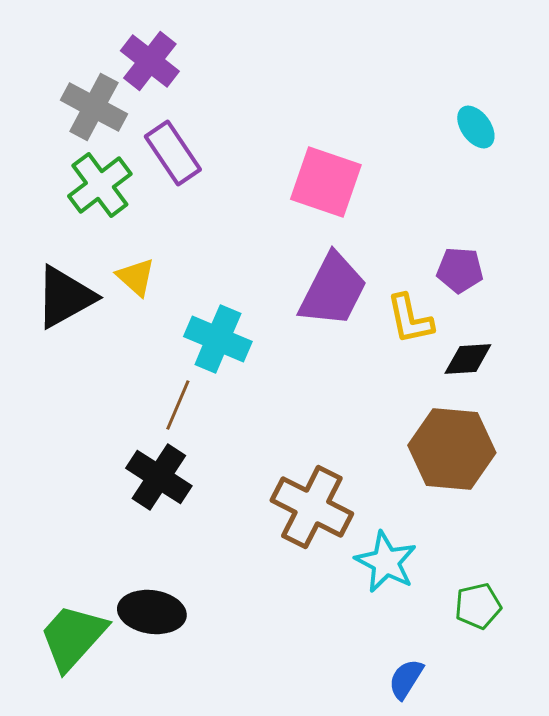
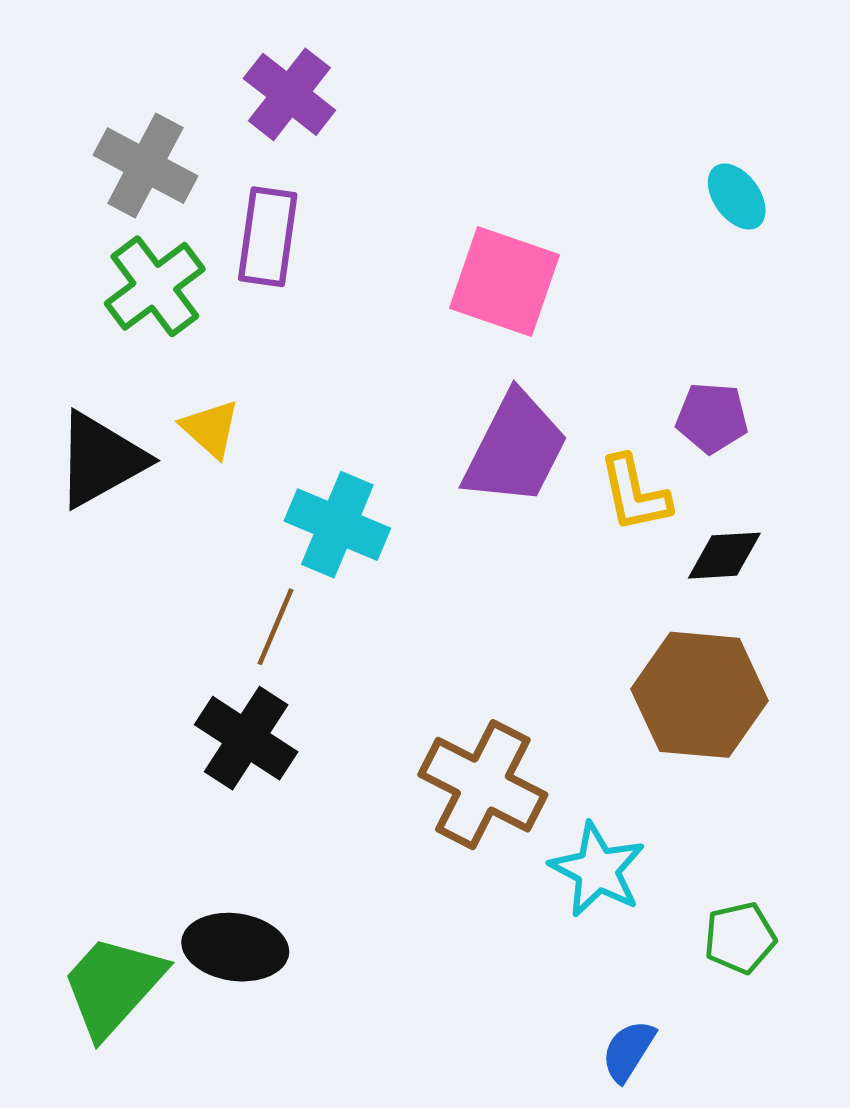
purple cross: (150, 61) -> (289, 94), moved
purple rectangle: (173, 153) -> (268, 237), turned 42

